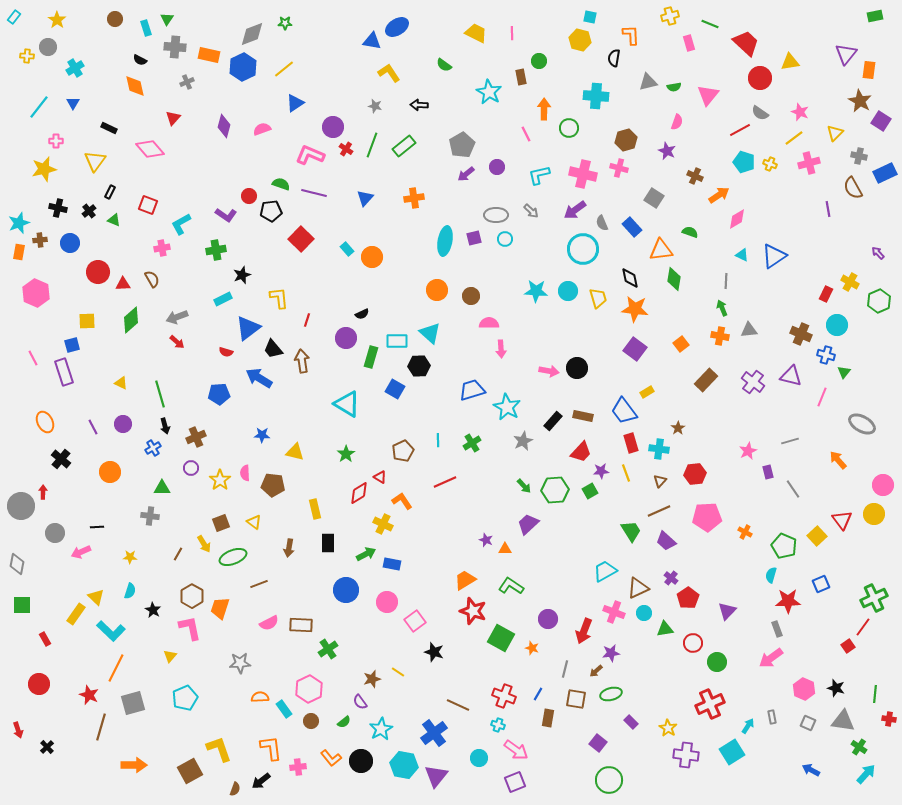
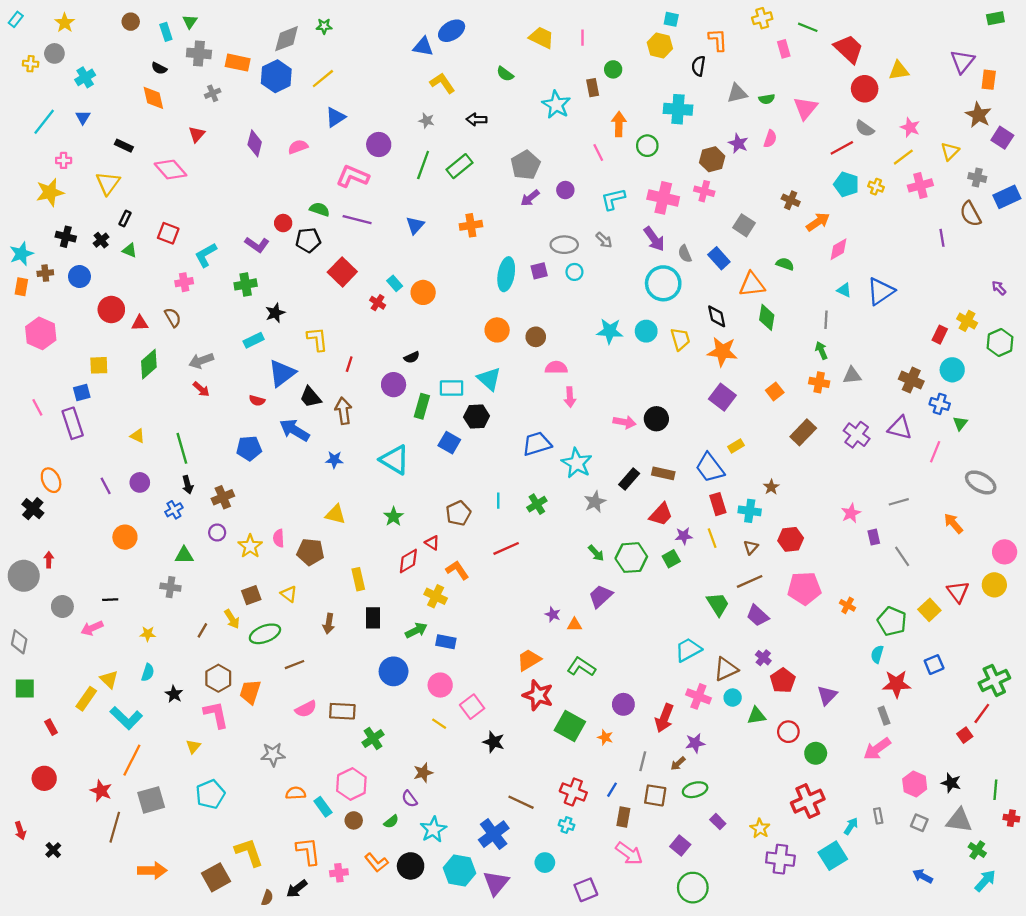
red cross: (346, 149) -> (378, 303), moved
purple star: (667, 151) -> (738, 143), moved
purple arrow: (575, 210) -> (654, 239), turned -90
blue star: (262, 435) -> (334, 460), moved
black cross: (61, 459) -> (33, 509), moved
yellow line: (398, 672) -> (439, 724), moved
pink arrow: (516, 750) -> (629, 853), moved

